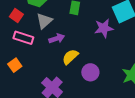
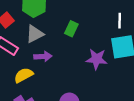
yellow semicircle: (70, 57) -> (24, 75), moved

